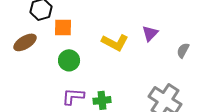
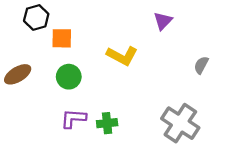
purple triangle: (150, 33) -> (163, 21), moved
brown ellipse: (25, 42) -> (18, 74), moved

